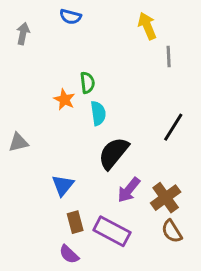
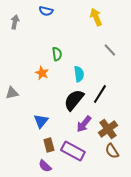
gray line: (169, 57) -> (110, 50), moved, turned -40
orange star: (64, 99) -> (42, 73), moved
cyan semicircle: (98, 113) -> (79, 74), moved
black line: (173, 127) -> (100, 94), moved

